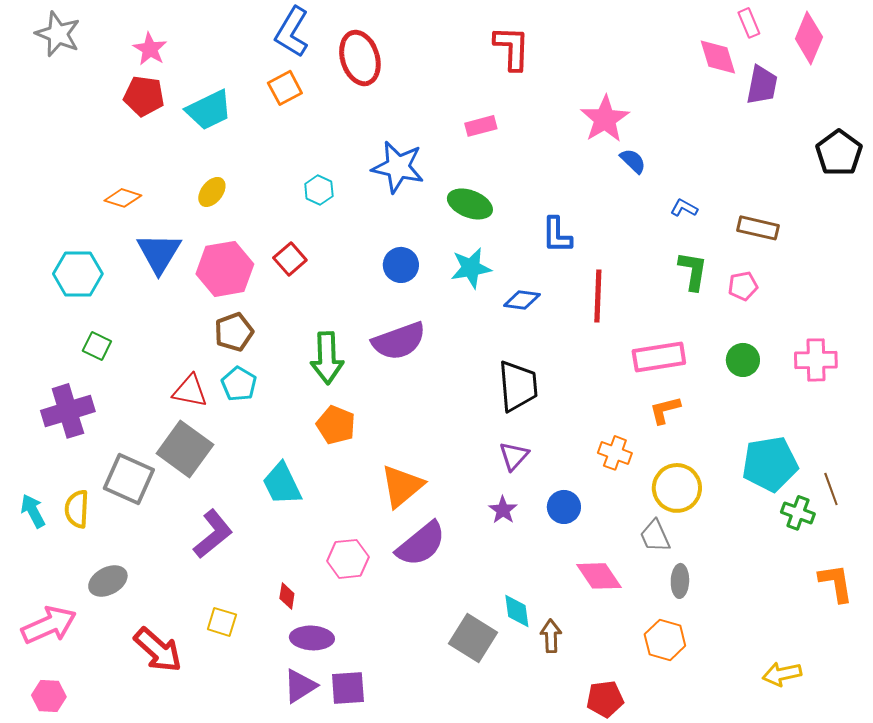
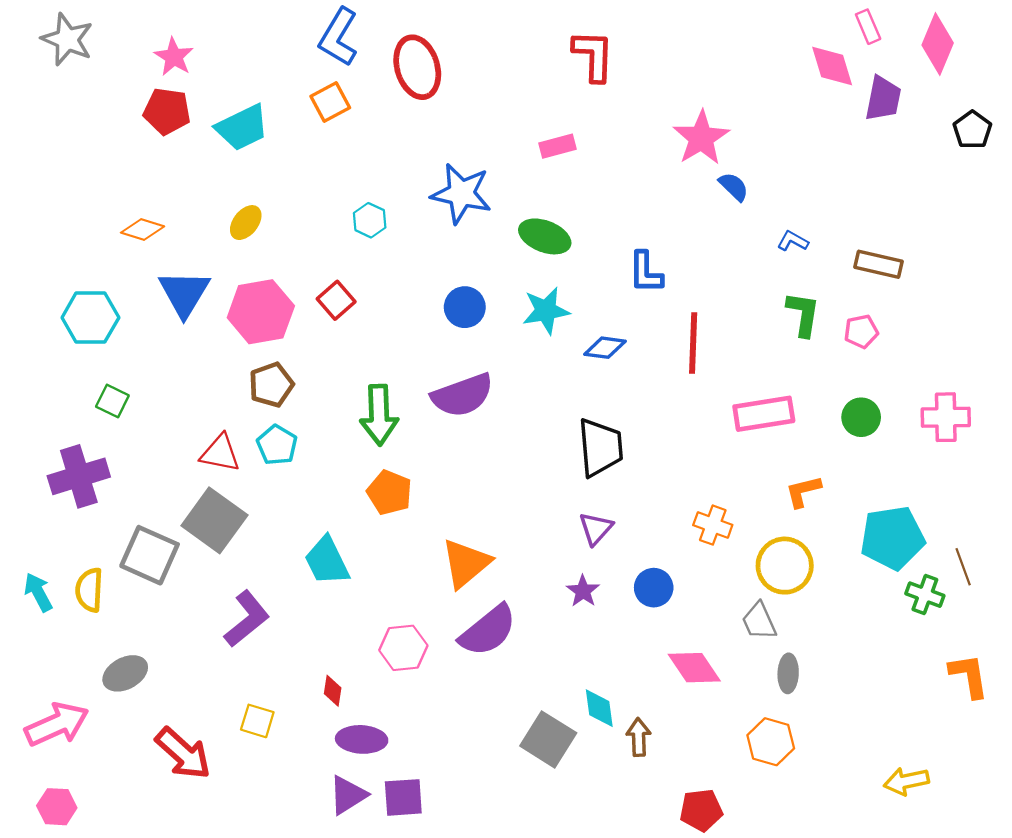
black pentagon: (839, 153) -> (972, 130), moved, size x0.7
orange L-shape: (665, 410) -> (803, 491), moved

